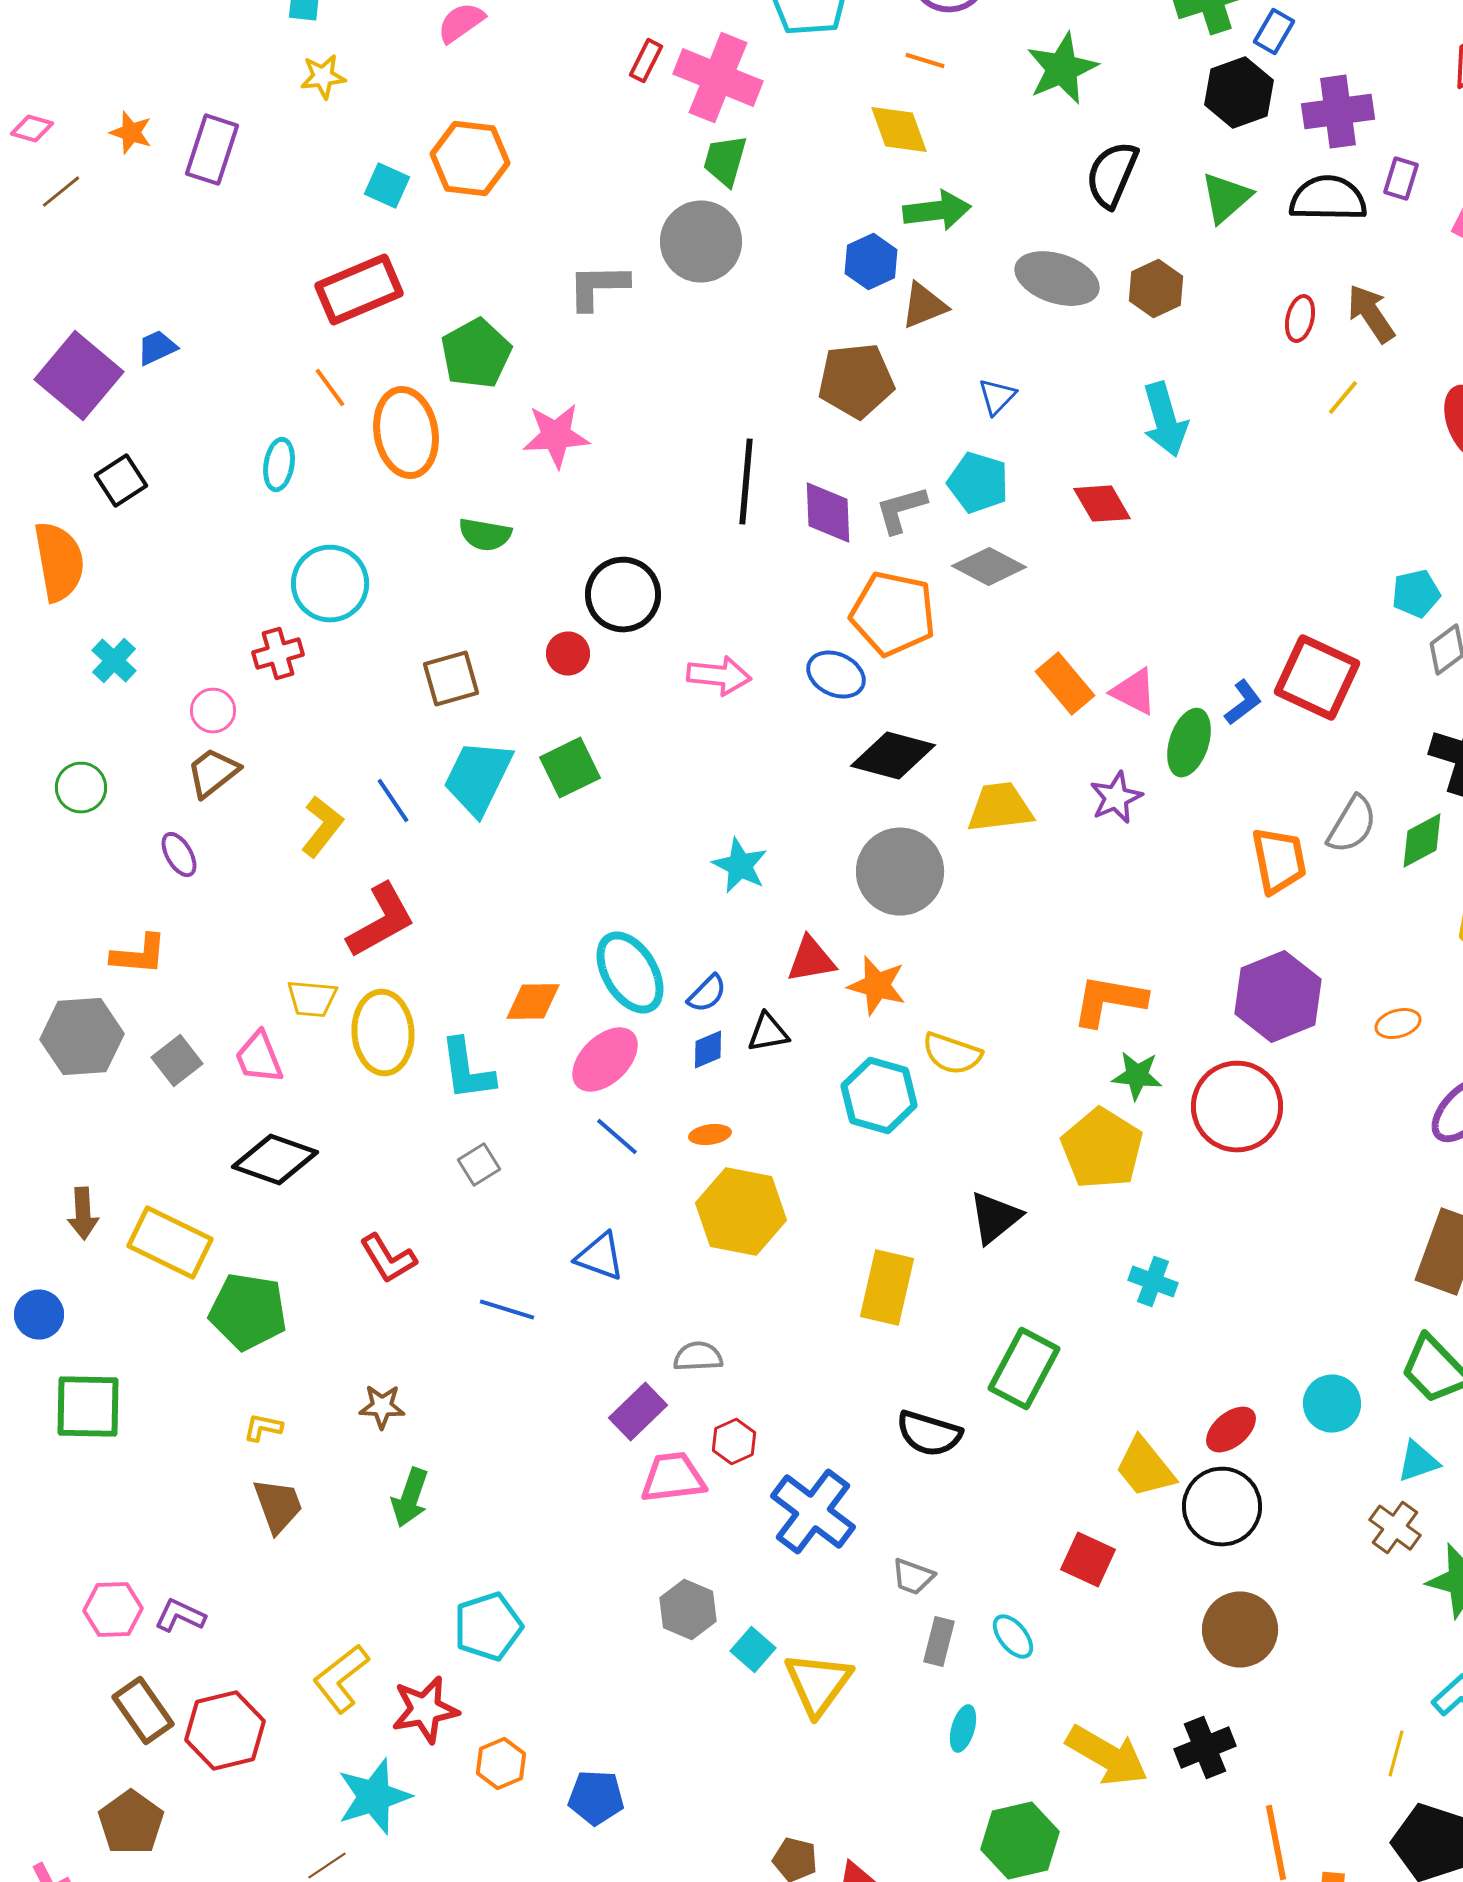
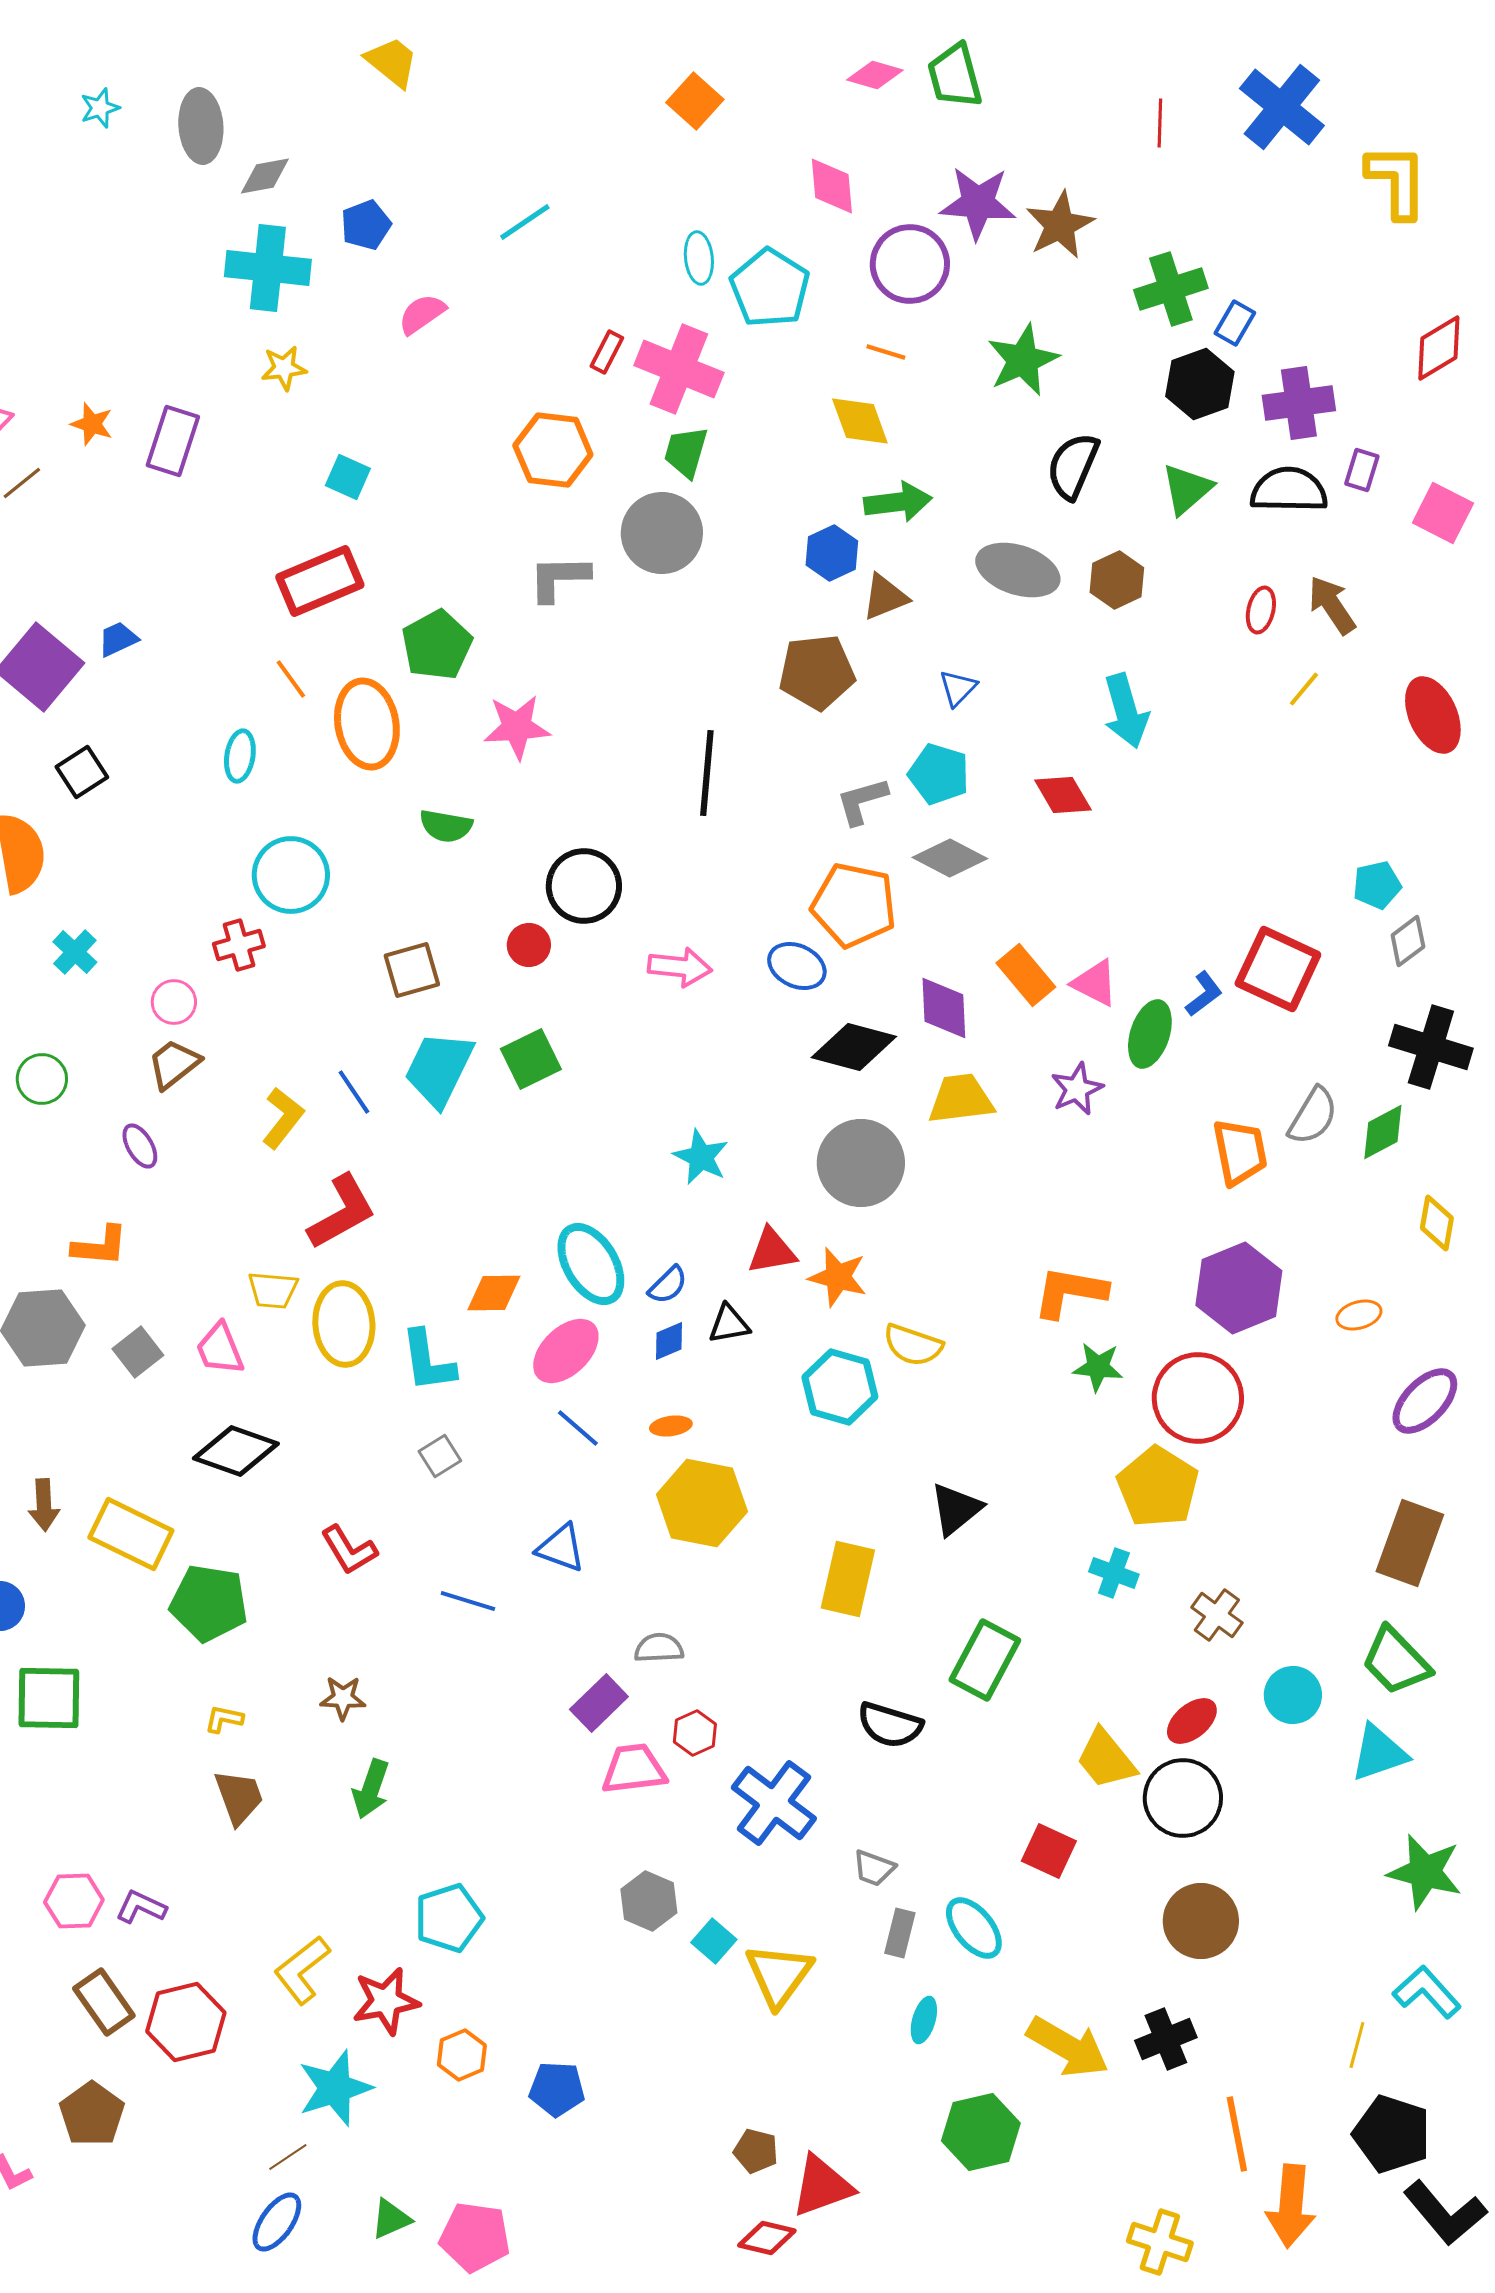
orange hexagon: (470, 159) -> (553, 450), moved
purple diamond: (828, 513) -> (944, 1008), moved
yellow pentagon: (1102, 1149) -> (1158, 1487), moved
cyan triangle: (1418, 1462) -> (1379, 1753), size x1.4
brown cross: (1395, 1528) -> (1217, 1615), moved
cyan ellipse: (1013, 1637) -> (974, 1928), size x1.4

